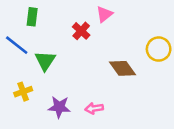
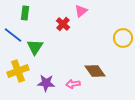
brown diamond: (122, 68) -> (95, 71), moved
yellow cross: (23, 92) -> (18, 71), size x1.5

